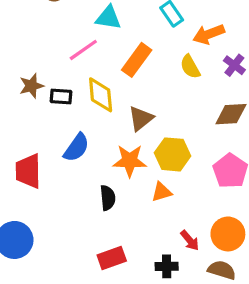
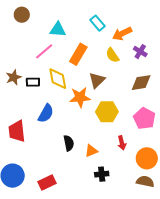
brown triangle: (141, 118) -> (97, 80), moved
orange star: (130, 161) -> (80, 97), moved
orange triangle: (162, 192) -> (91, 151), moved
red arrow: (190, 240) -> (122, 143), moved, turned 32
red rectangle: (112, 258) -> (47, 182), moved
black cross: (167, 266) -> (102, 174), moved

